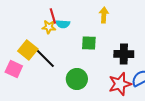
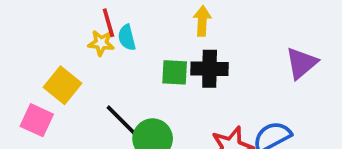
cyan semicircle: (63, 24) -> (127, 37), turned 72
black cross: (124, 54) -> (210, 69), moved
black line: (45, 58) -> (123, 122), moved

